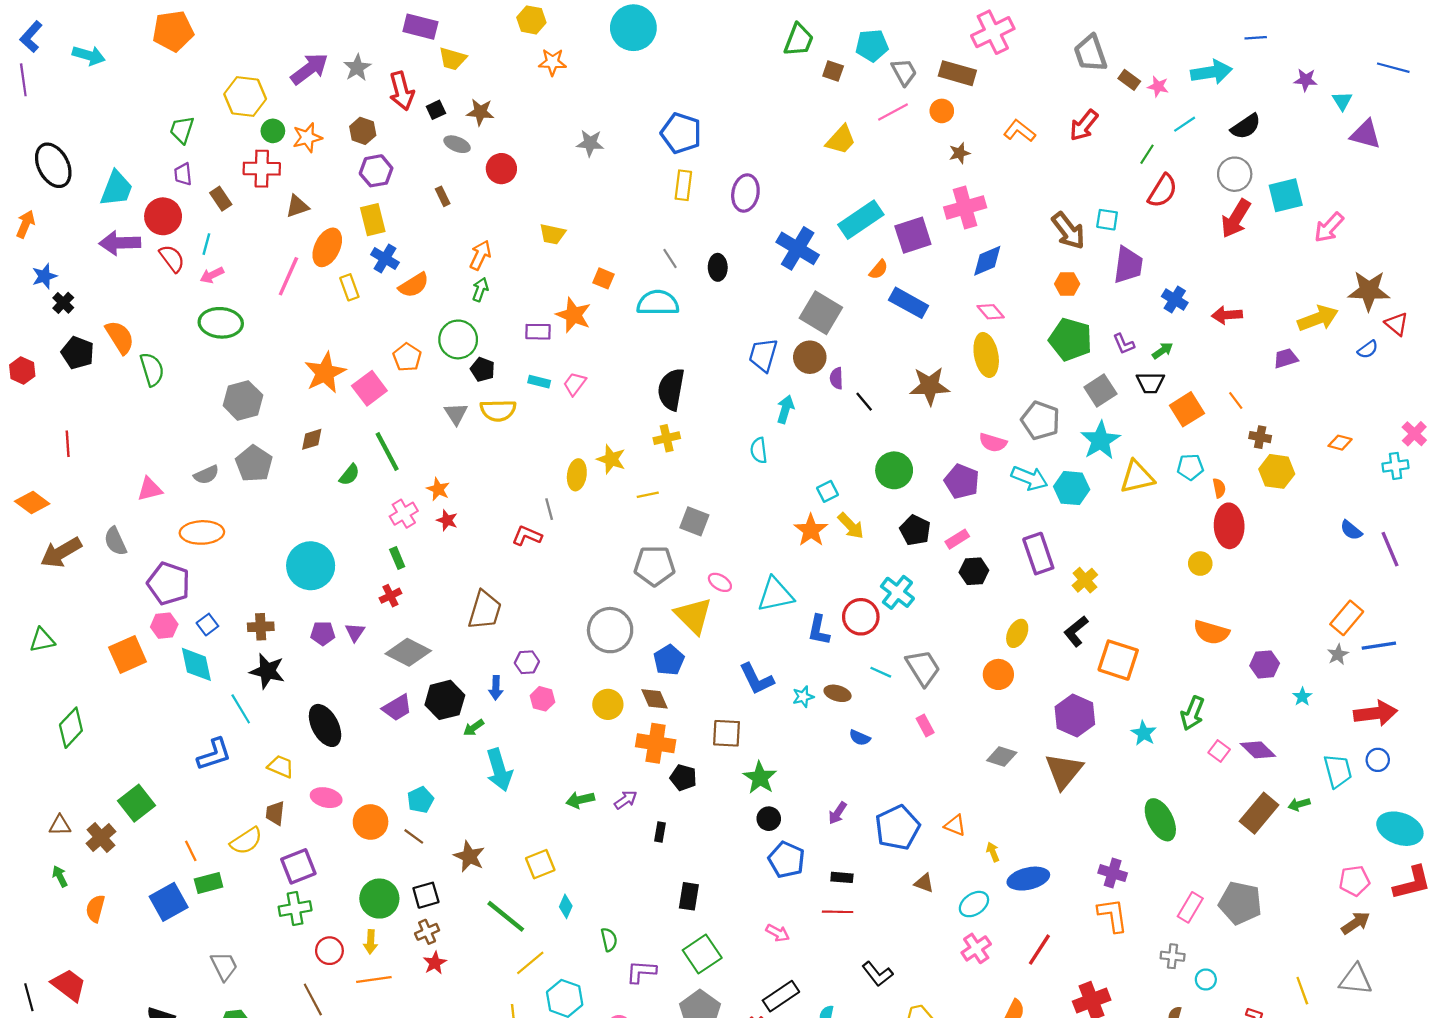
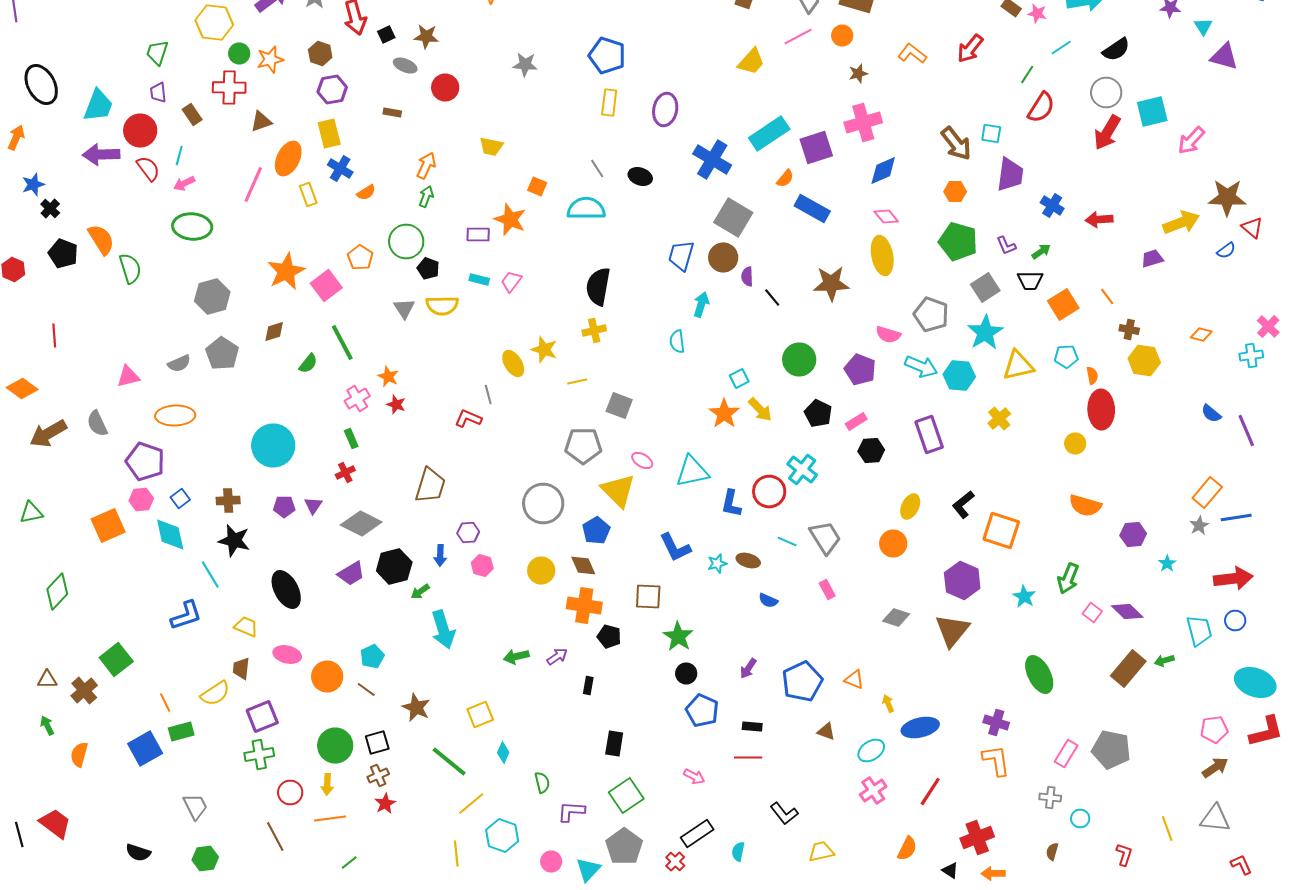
brown rectangle: (443, 196) -> (392, 112), turned -54
black ellipse: (718, 267) -> (640, 176), turned -70
orange semicircle: (414, 285) -> (366, 192), size x0.7
yellow ellipse: (577, 475) -> (513, 364), turned -40
yellow cross: (1085, 580) -> (999, 418), moved

